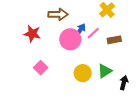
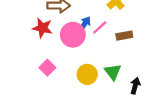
red star: (32, 34) -> (42, 28), moved
pink square: (41, 68) -> (47, 68), moved
green triangle: (105, 71) -> (113, 72), turned -35

